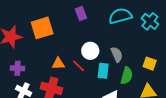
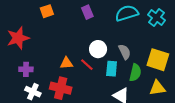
orange square: (42, 28) -> (47, 11), moved, size x0.6
yellow square: (150, 64) -> (158, 60), size x1.6

